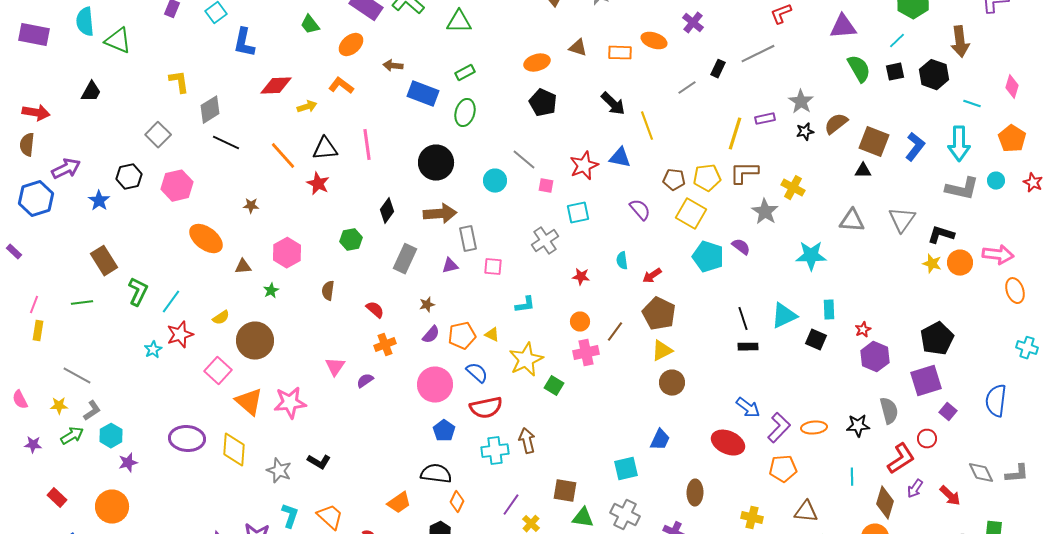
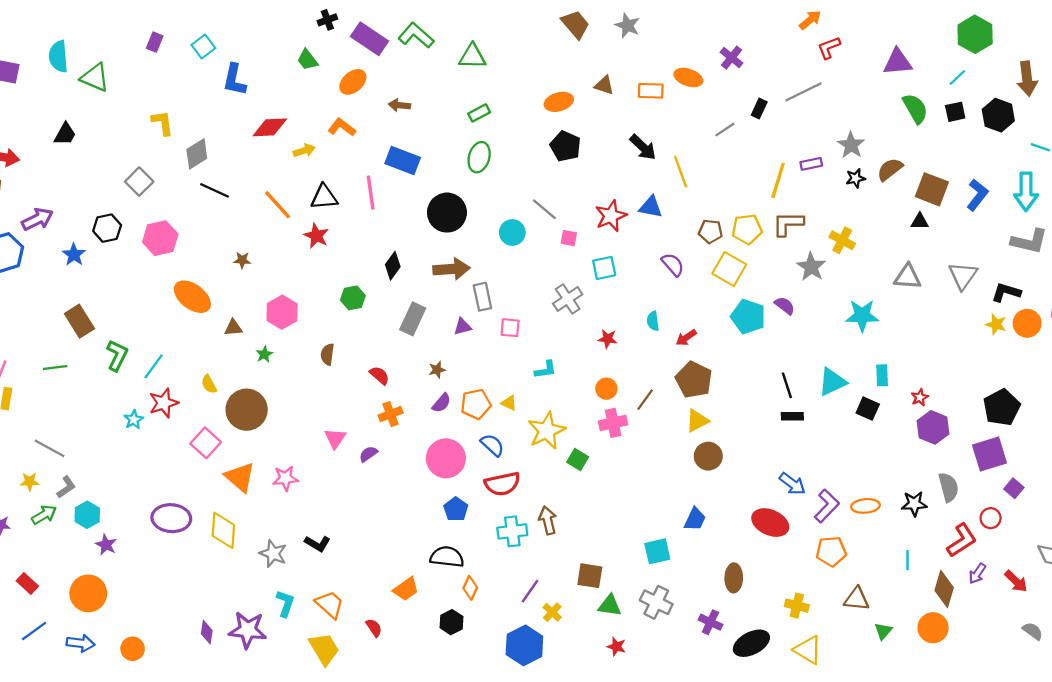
blue rectangle: (423, 94) -> (403, 161), moved
yellow semicircle: (221, 318) -> (209, 384), turned 96
pink star: (290, 403) -> (285, 478), size x0.7
purple star: (128, 463) -> (106, 545), turned -30

